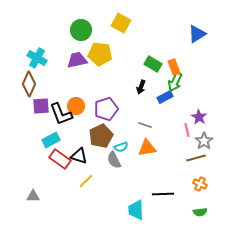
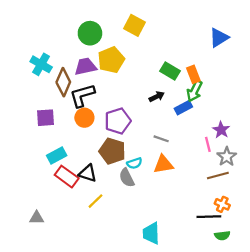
yellow pentagon: (100, 54) -> (111, 60), turned -30
brown diamond: (29, 84) -> (63, 82), moved
black arrow: (141, 87) -> (157, 97), turned -136
black L-shape: (61, 114) -> (82, 95), moved, turned 95
brown pentagon: (101, 136) -> (112, 151), turned -30
black line: (163, 194) -> (209, 217), moved

